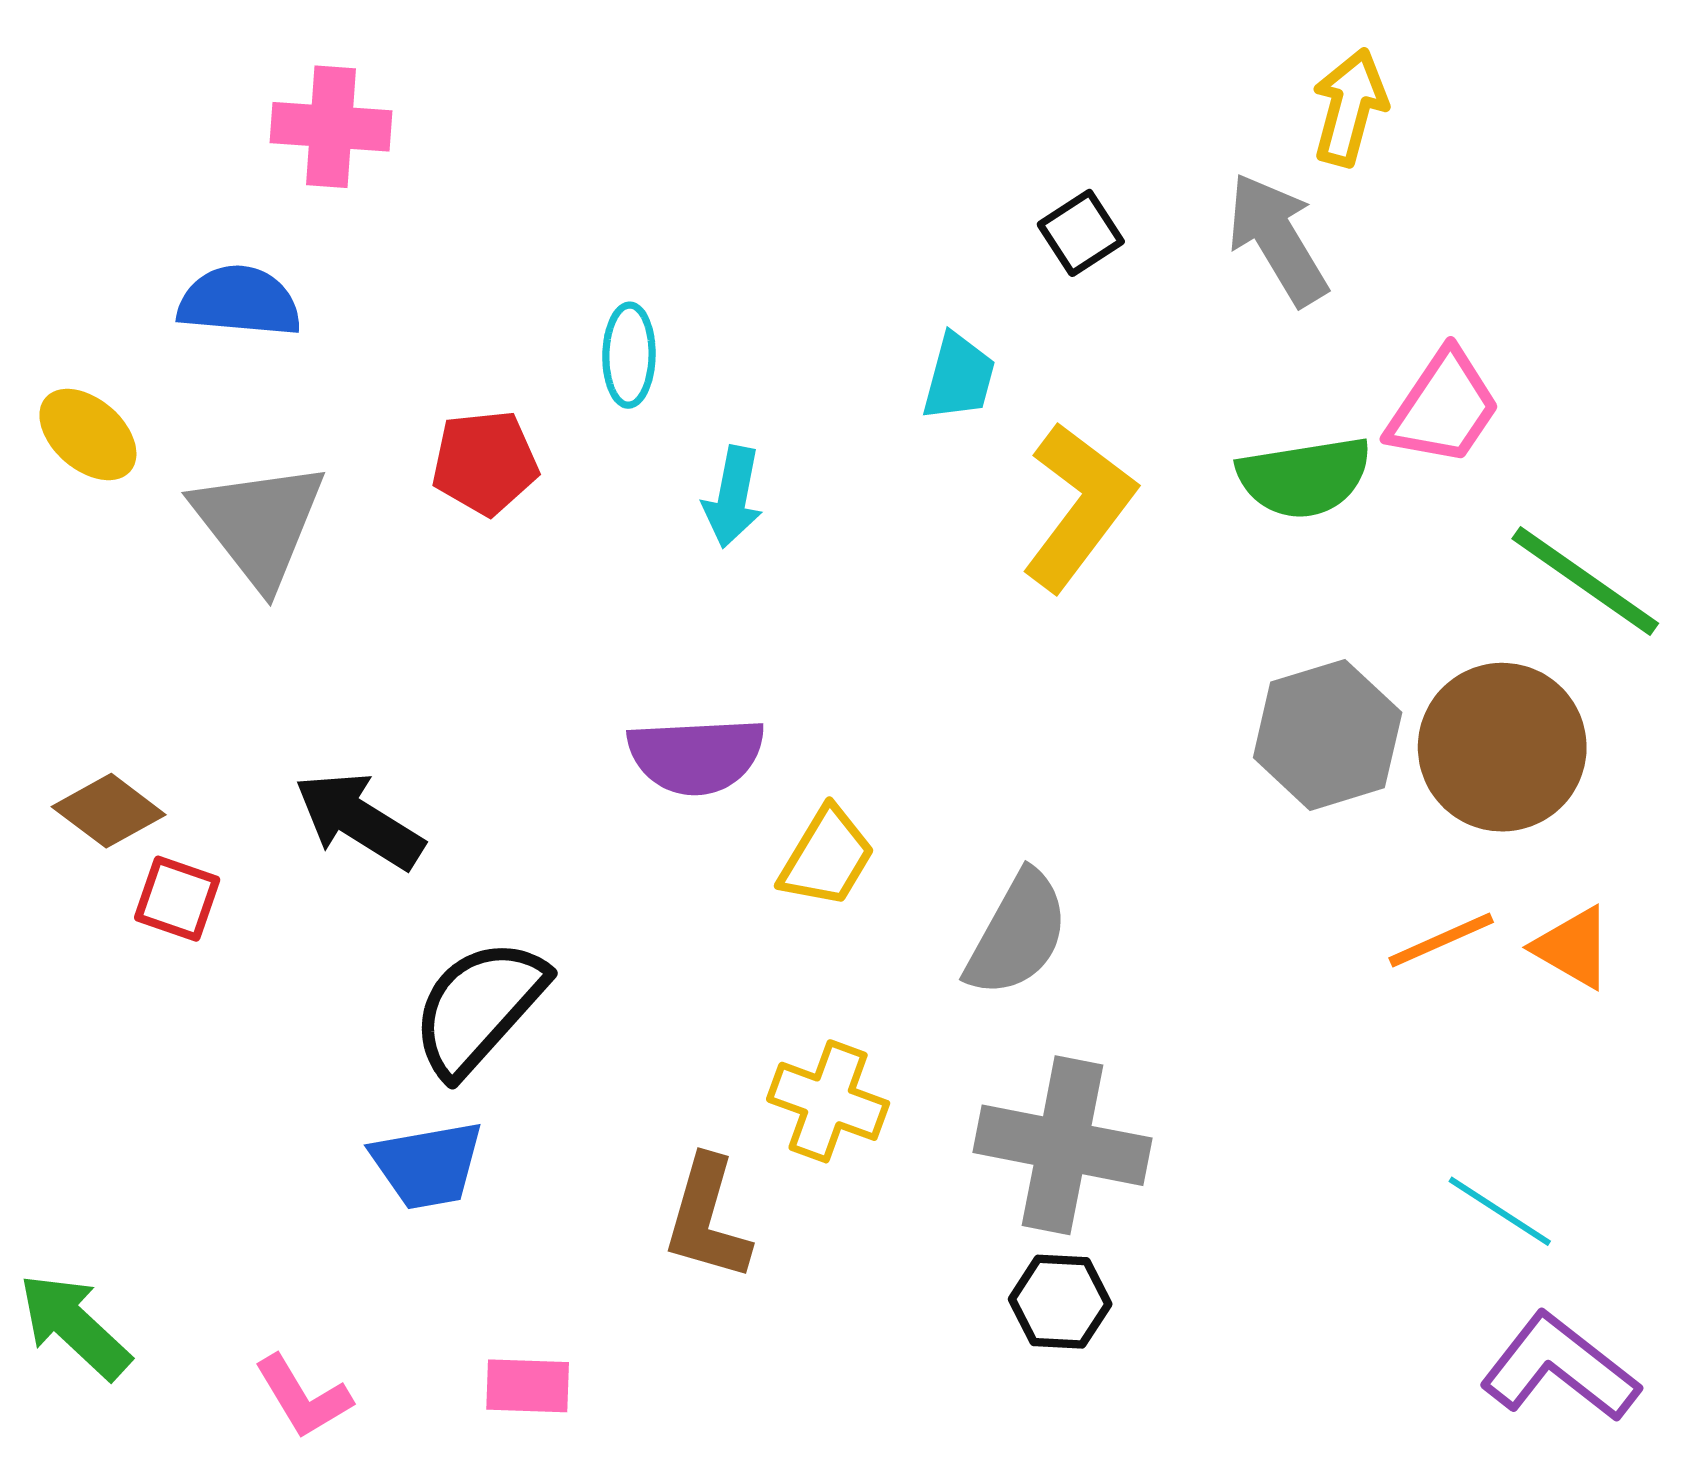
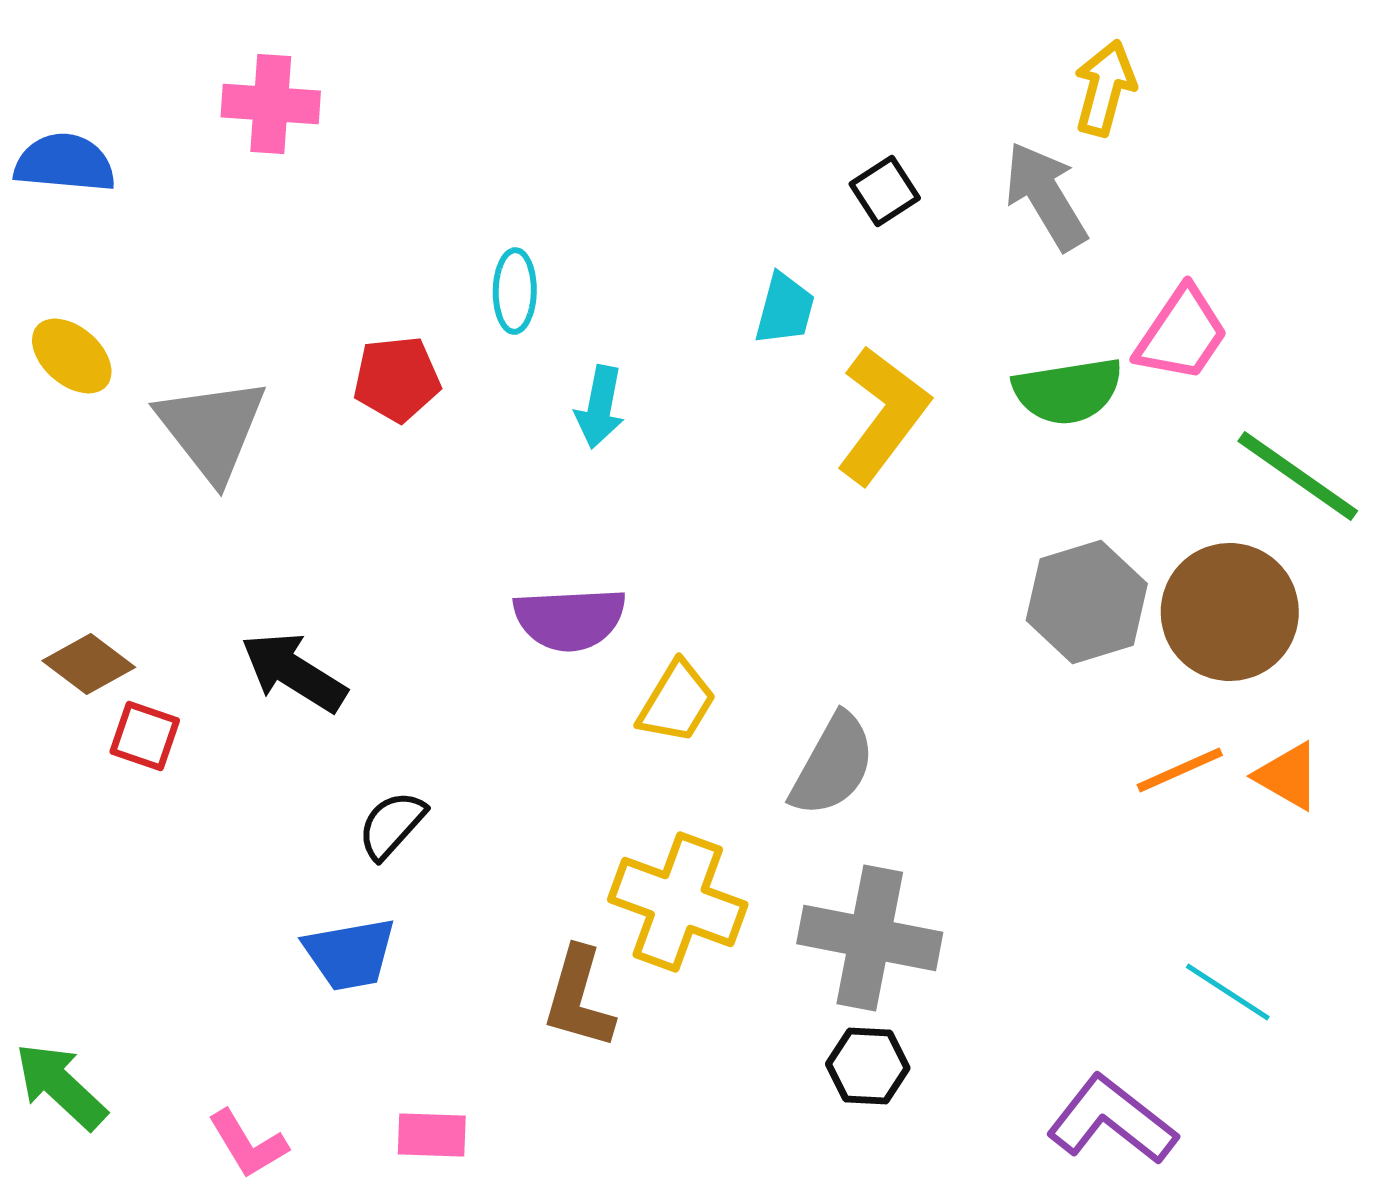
blue semicircle: (239, 301) -> (65, 163), moved
black semicircle: (479, 1007) -> (392, 825), size x0.6
yellow cross: (828, 1101) -> (678, 902), size x1.4
purple L-shape: (1560, 1368) -> (1112, 1120), moved

